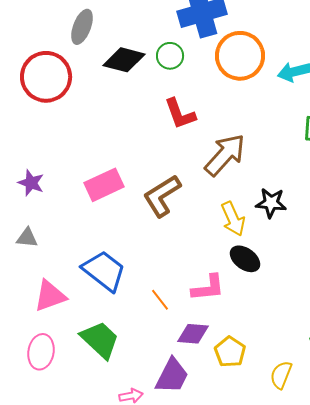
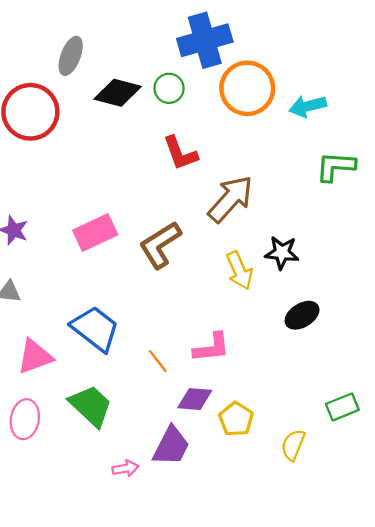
black ellipse: (245, 259) -> (302, 315), moved, turned -68

